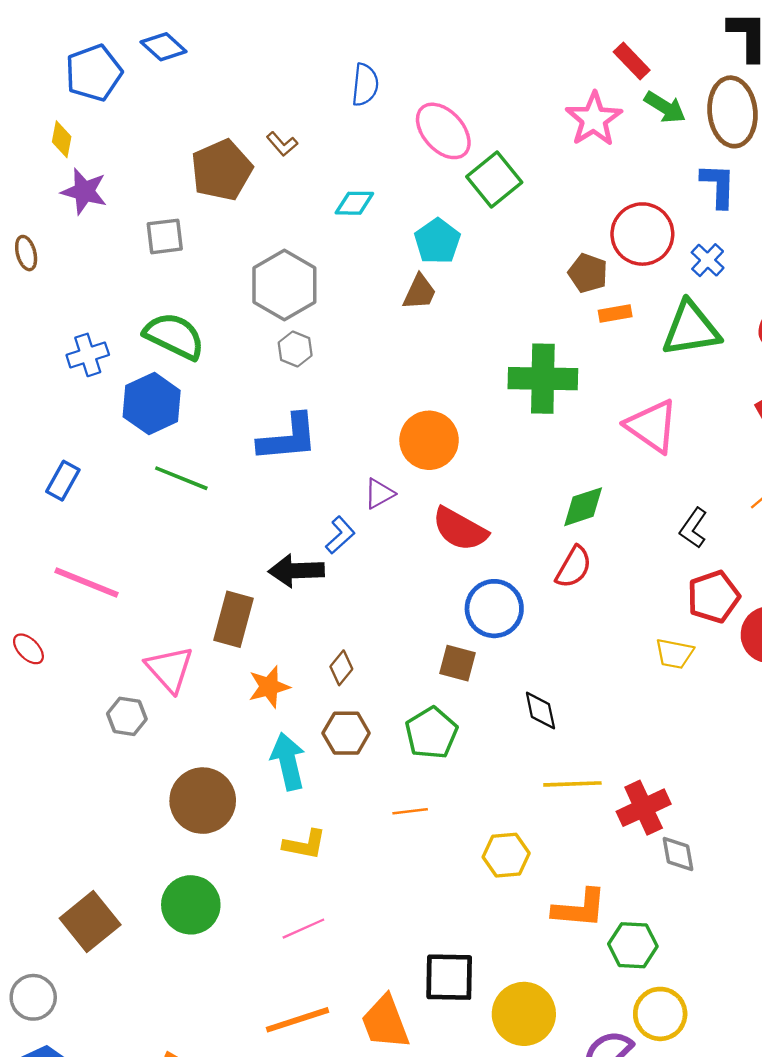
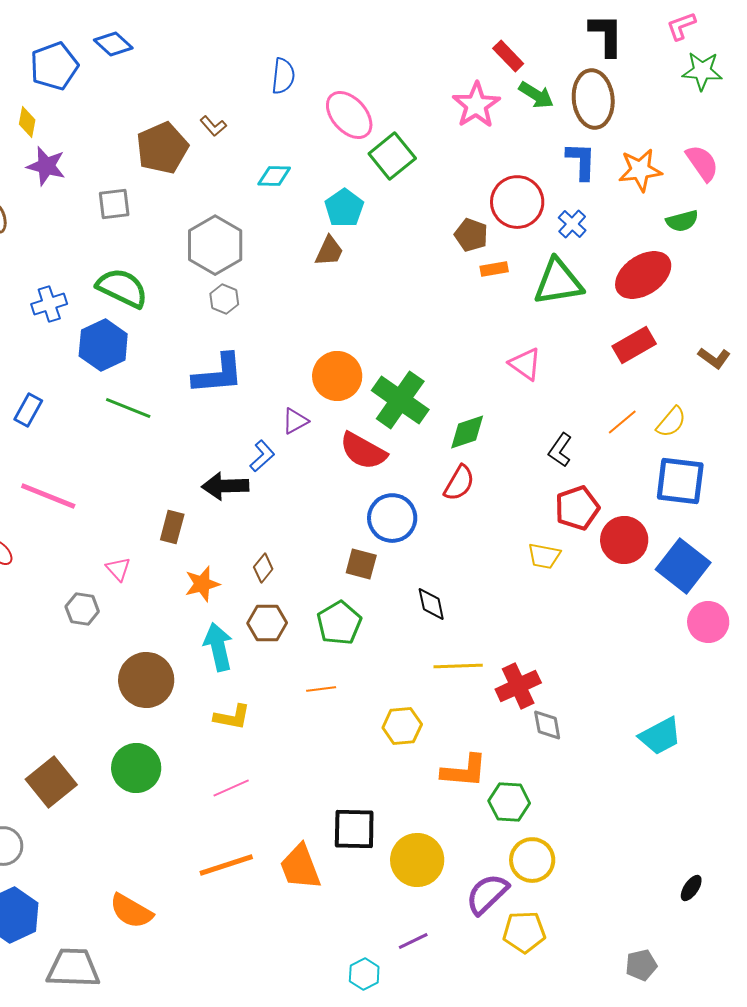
green cross: (543, 379) -> (400, 400), moved, turned 34
pink triangle: (652, 426) -> (525, 364), size x0.7
brown rectangle: (233, 619) -> (172, 527), size x0.7
pink triangle: (169, 669) -> (118, 569), size x0.6

